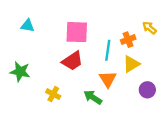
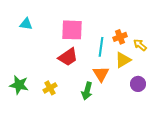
yellow arrow: (149, 28) -> (140, 45), moved
green star: (20, 72) -> (19, 85), moved
yellow cross: (53, 94) -> (50, 88), turned 32
green arrow: (93, 97) -> (87, 91), turned -108

